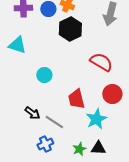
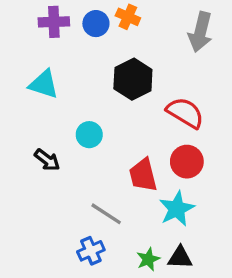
black hexagon: (70, 29) -> (133, 79), moved
red circle: (112, 94) -> (187, 162), moved
black arrow: (32, 113) -> (47, 160), moved

